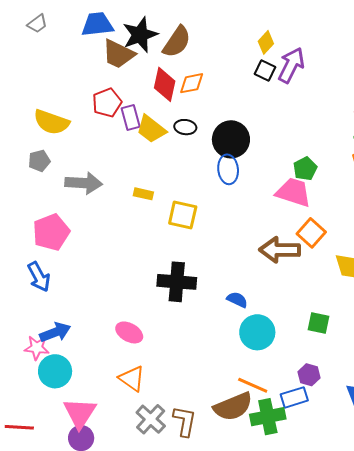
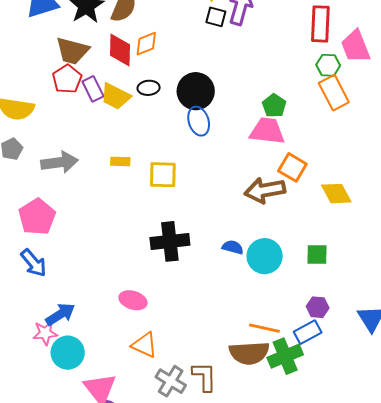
brown trapezoid: (118, 54) -> (72, 51), moved
cyan circle: (257, 332) -> (265, 256), moved
brown semicircle: (233, 407) -> (249, 353), turned 30

